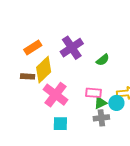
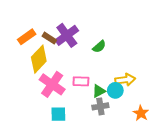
brown rectangle: (28, 76) -> (49, 38), moved, turned 32
pink rectangle: (94, 93) -> (81, 81), moved

